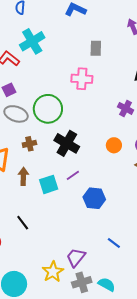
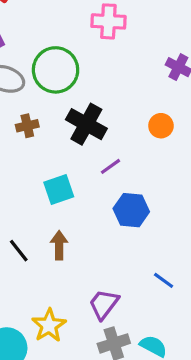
purple line: (73, 175) -> (110, 166), moved
brown arrow: (23, 176) -> (59, 245), moved
yellow star: (53, 272) -> (49, 325), moved

